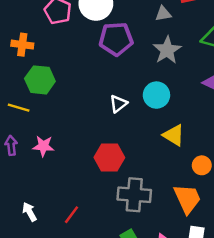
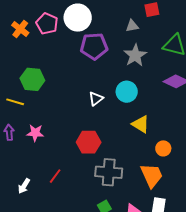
orange cross: (22, 45) -> (20, 29), moved, turned 30
white arrow: (29, 212) -> (24, 186), turned -119
red line: (71, 215) -> (55, 176), moved

